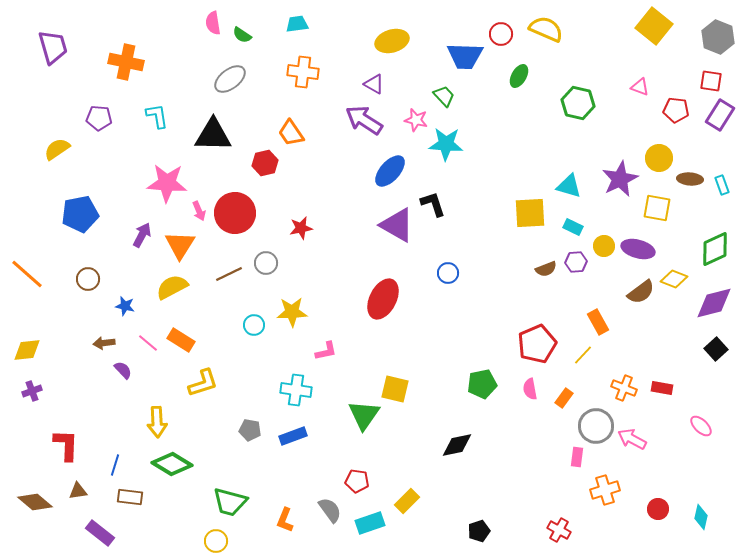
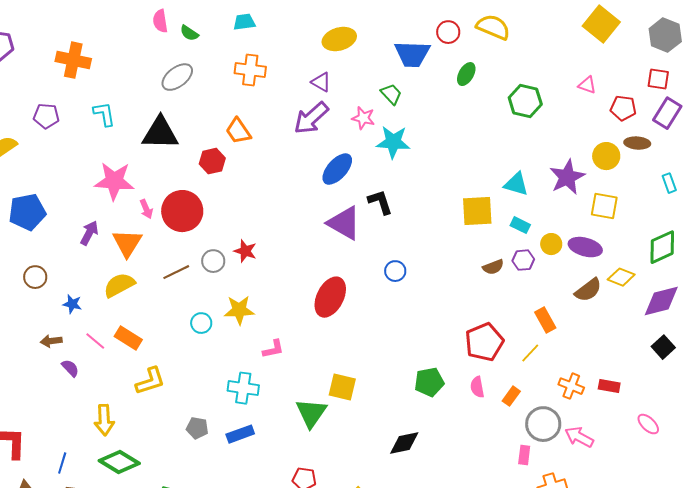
purple arrow: (364, 120) -> (311, 118), turned -75
brown ellipse: (690, 179) -> (637, 143), moved
red star: (301, 228) -> (245, 251), moved, turned 30

